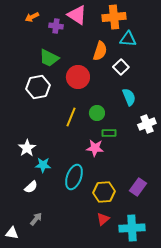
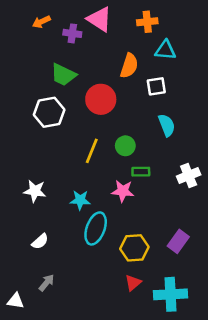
orange cross: (114, 17) -> (147, 22), size x0.7
white square: (121, 67) -> (156, 86), turned 35
white cross: (147, 124) -> (189, 176), moved
white star: (27, 148) -> (35, 191), turned -30
cyan star: (43, 165) -> (80, 200), moved

